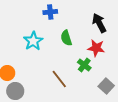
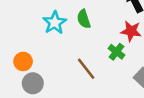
green semicircle: (66, 38) -> (84, 19), moved

